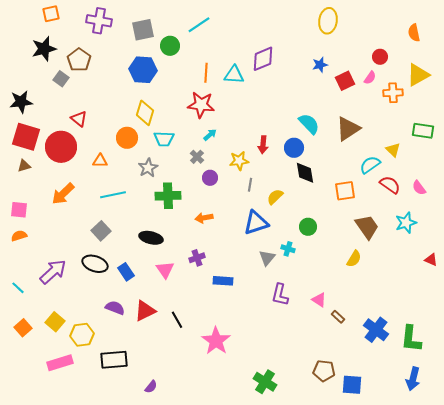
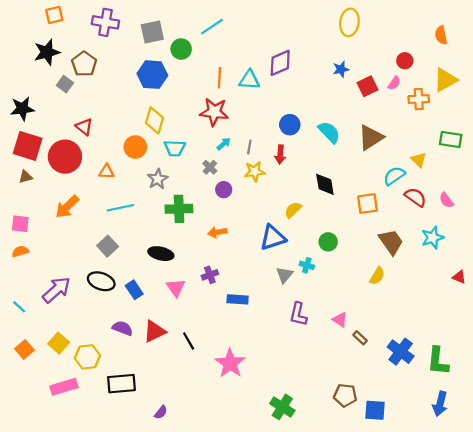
blue circle: (294, 148) -> (290, 125), moved
gray line: (250, 185) -> (249, 147), moved

